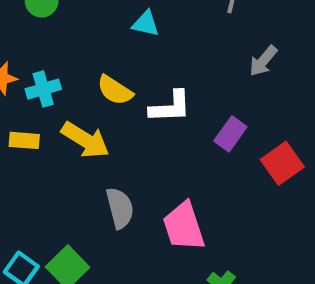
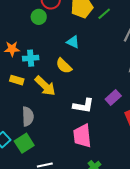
cyan triangle: (146, 24) -> (73, 42), moved
white L-shape: (170, 107) -> (83, 106), moved
gray semicircle: (120, 208) -> (28, 116), moved

